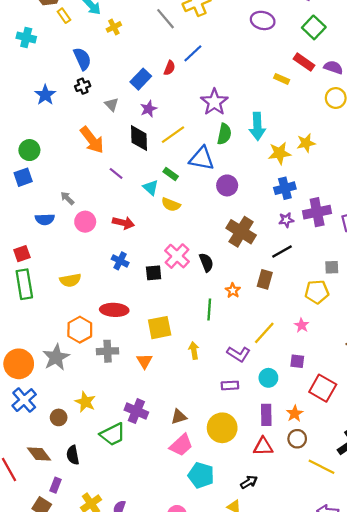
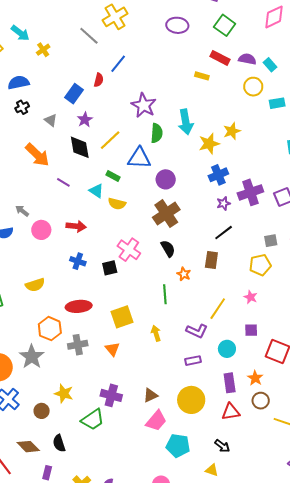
blue semicircle: (82, 59) -> (18, 83), turned -70
brown cross: (241, 232) -> (166, 214), moved, turned 32
black semicircle: (206, 262) -> (168, 249), moved
black arrow: (249, 482) -> (222, 446), turned 77

